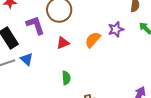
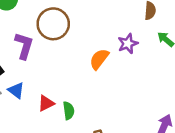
purple L-shape: (35, 25) -> (24, 46), turned 40
red triangle: (63, 43) -> (46, 103), moved

